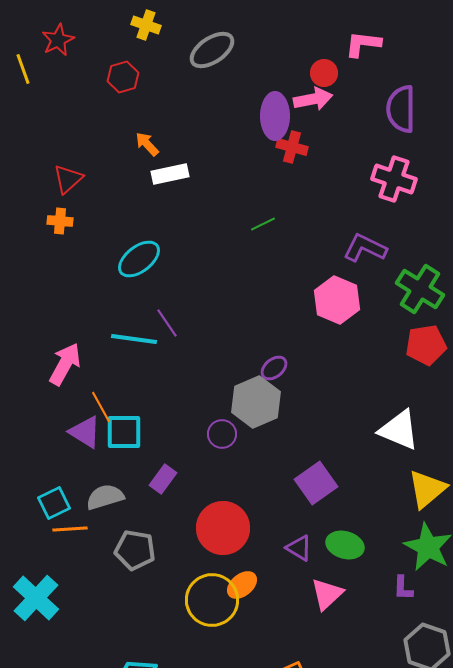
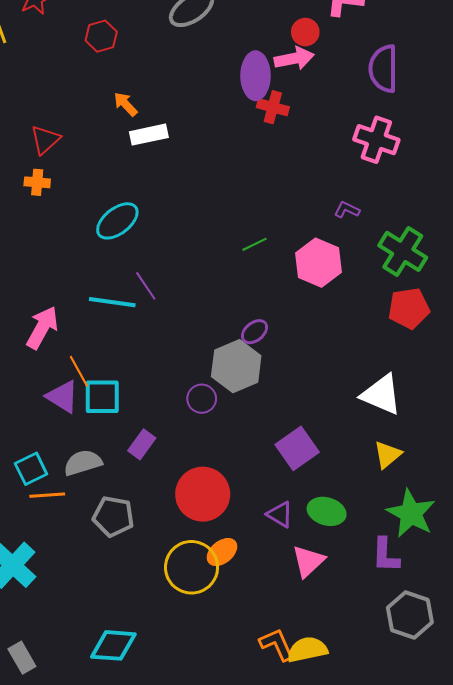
green line: (263, 224) -> (254, 244), moved
purple L-shape: (365, 248) -> (347, 210), size x0.6
yellow triangle: (427, 489) -> (388, 455), moved, size x0.7
purple L-shape: (403, 588) -> (386, 555), size x1.4

